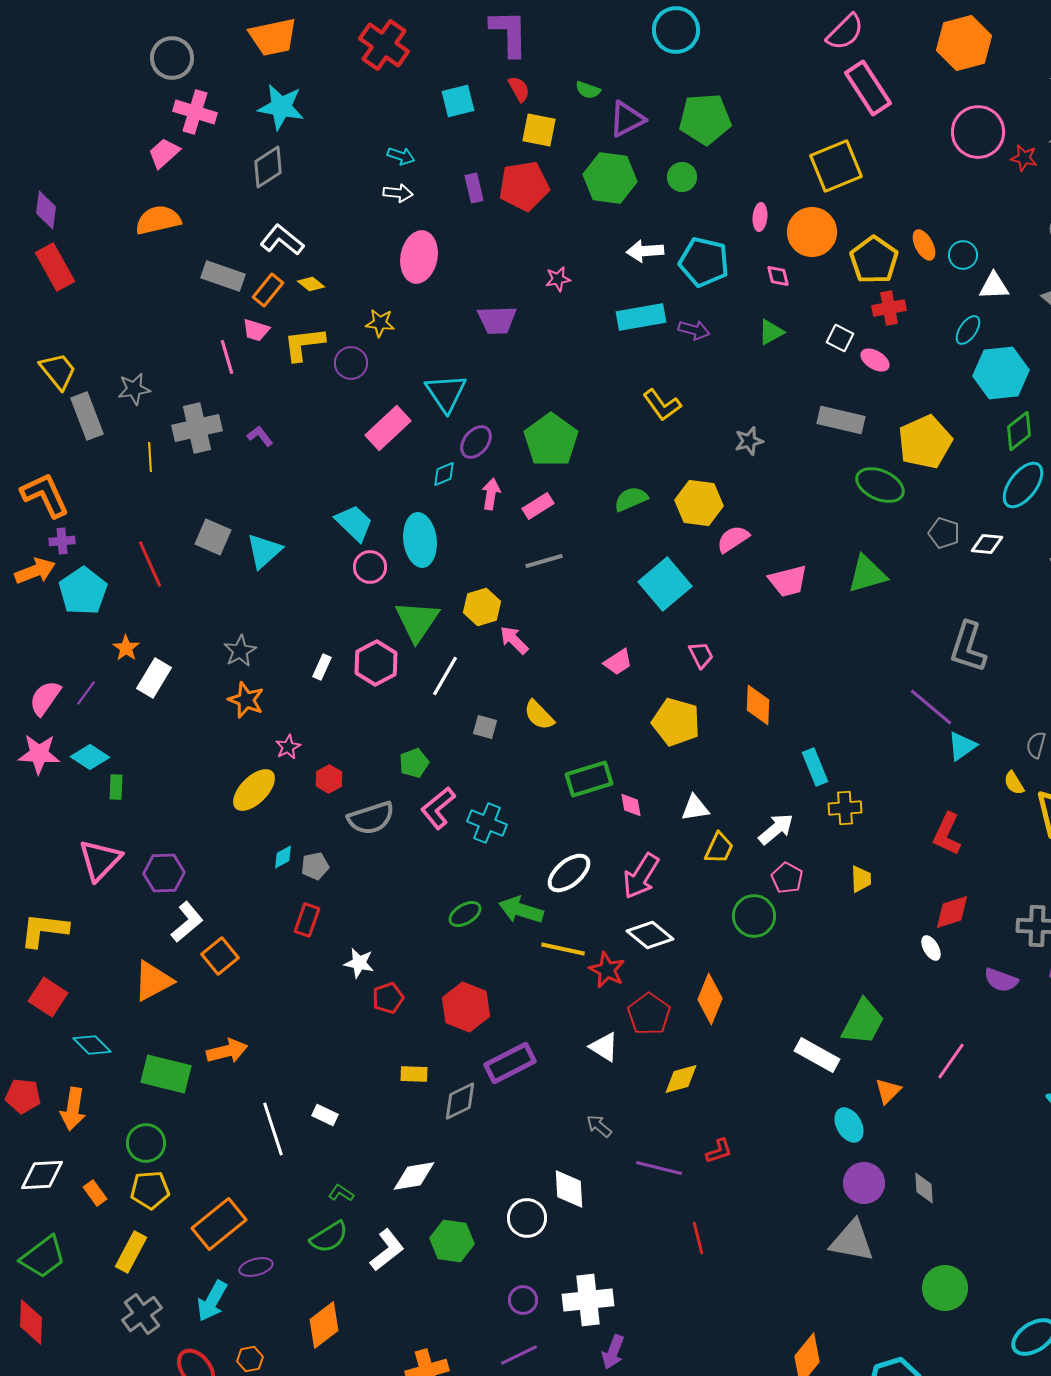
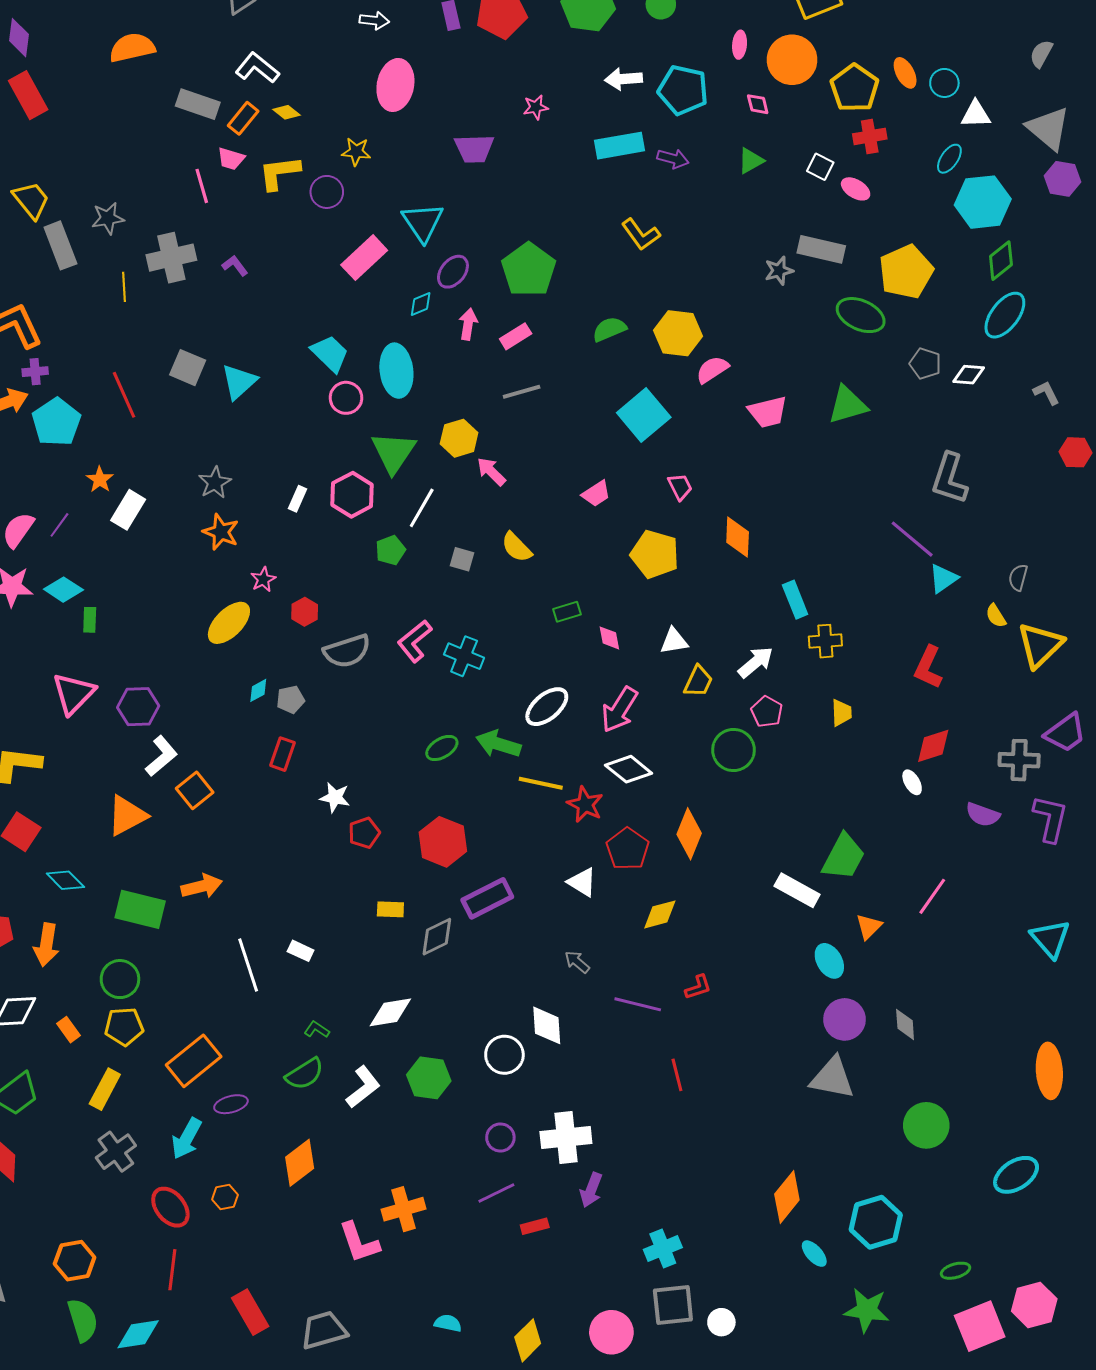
gray star: (749, 441) -> (779, 271), moved
green pentagon: (414, 763) -> (390, 550), moved
green rectangle: (589, 779) -> (567, 612), size x0.6

